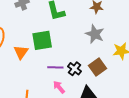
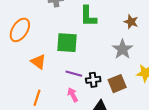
orange triangle: (21, 52) -> (38, 62), moved, turned -42
black cross: (75, 69) -> (93, 80), turned 32

